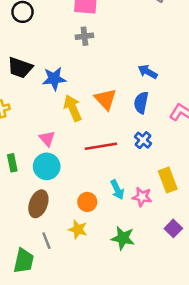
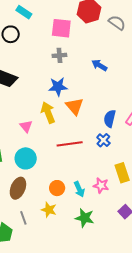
blue arrow: (148, 72) -> (99, 65), moved
blue star: (54, 79) -> (58, 87), moved
blue semicircle: (141, 103) -> (110, 119), moved
pink triangle: (47, 139) -> (26, 126), moved
cyan arrow: (117, 190) -> (79, 189), moved

